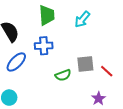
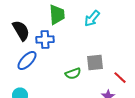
blue cross: (44, 46) -> (45, 40), moved
red line: (107, 71) -> (120, 78), moved

